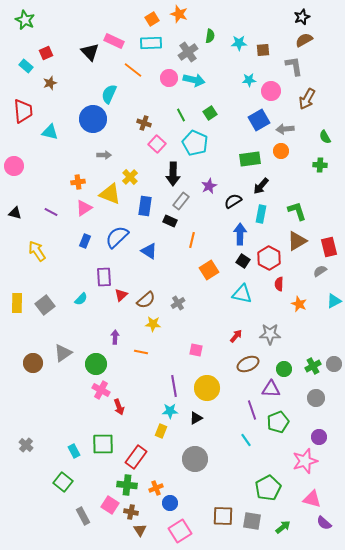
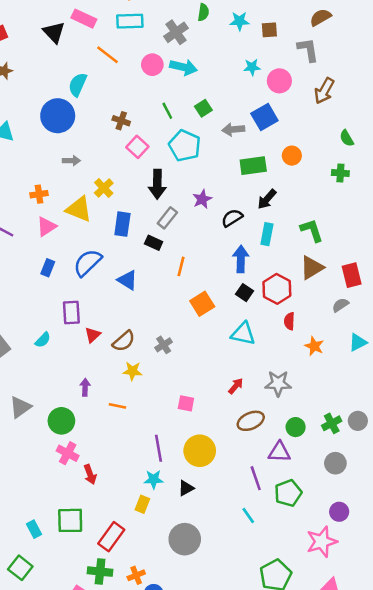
gray arrow: (285, 129) -> (233, 129), moved

